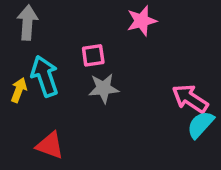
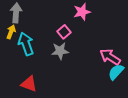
pink square: (93, 55) -> (64, 32), moved, turned -32
yellow arrow: (19, 90) -> (11, 32), moved

